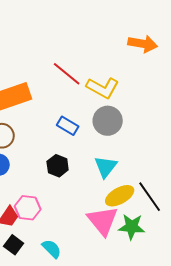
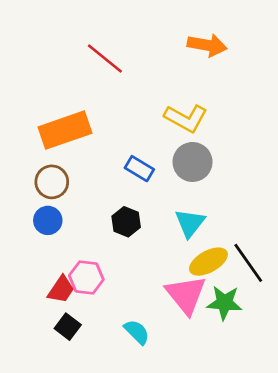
orange arrow: (143, 44) -> (207, 45), moved
red line: (67, 74) -> (105, 58), moved
cyan semicircle: (52, 249) -> (137, 332), moved

